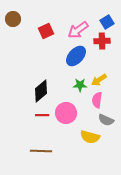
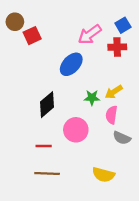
red square: (46, 31) -> (32, 36), moved
blue ellipse: (76, 56) -> (71, 64), moved
red line: (42, 115) -> (44, 146), moved
yellow semicircle: (90, 137) -> (103, 175), moved

